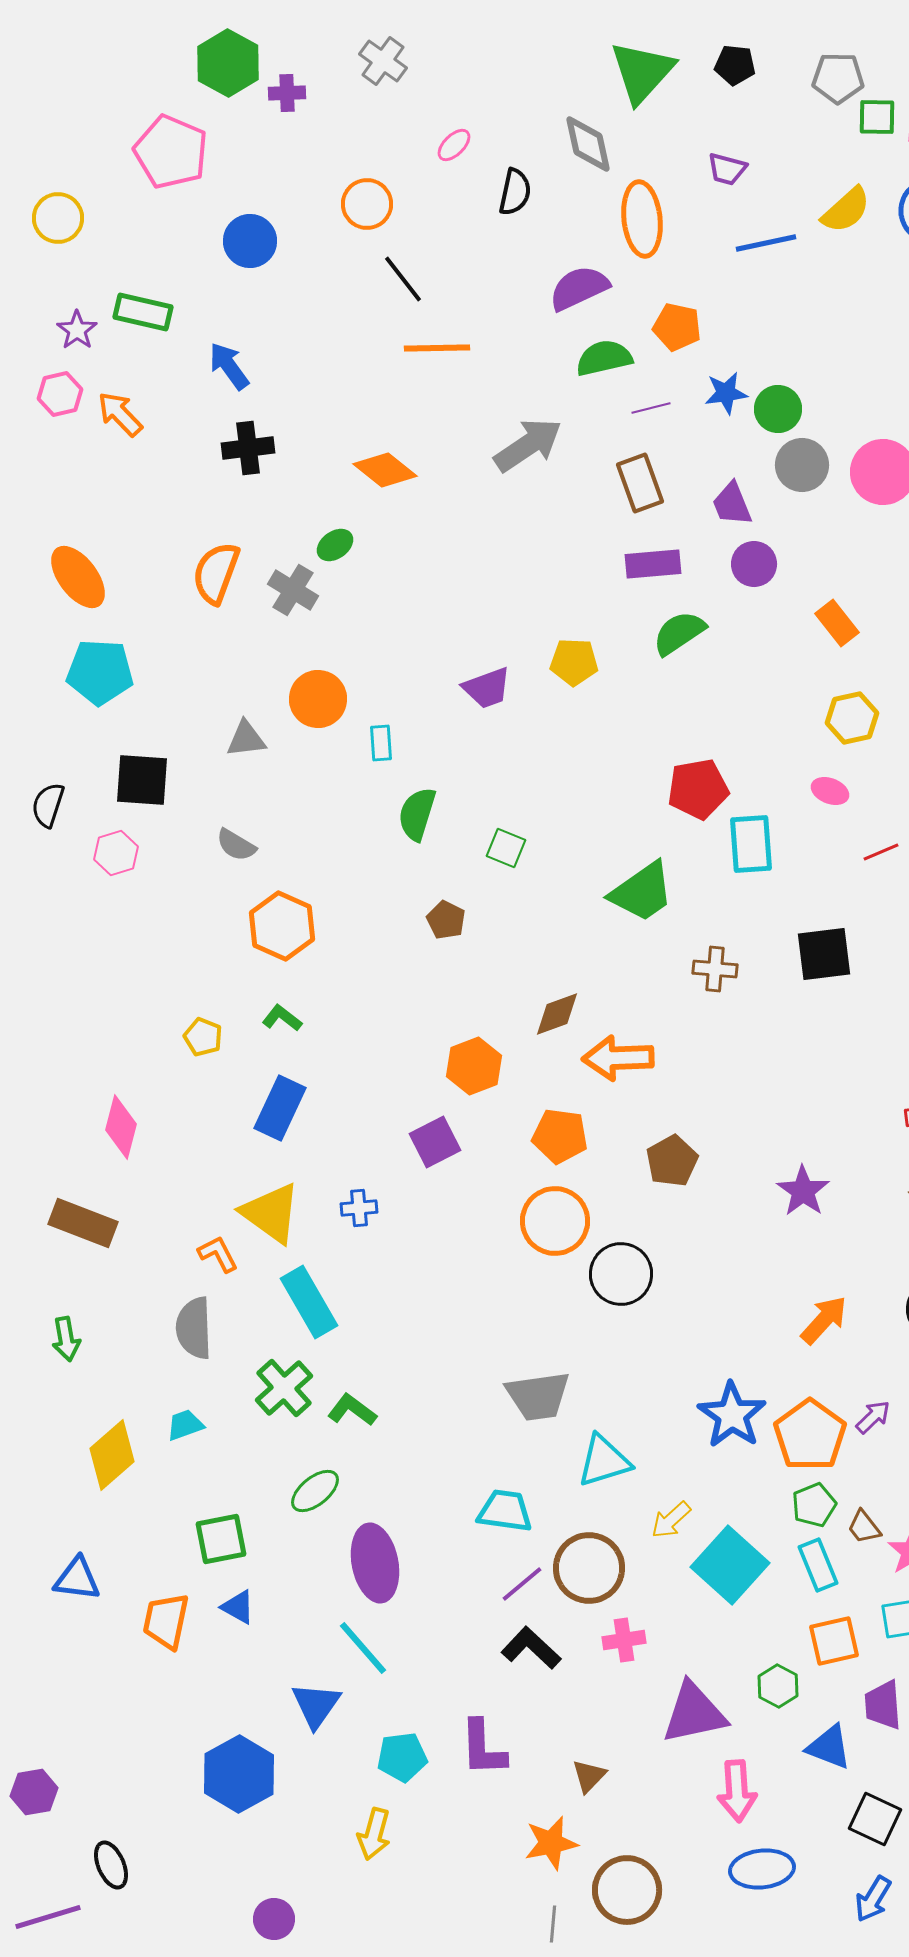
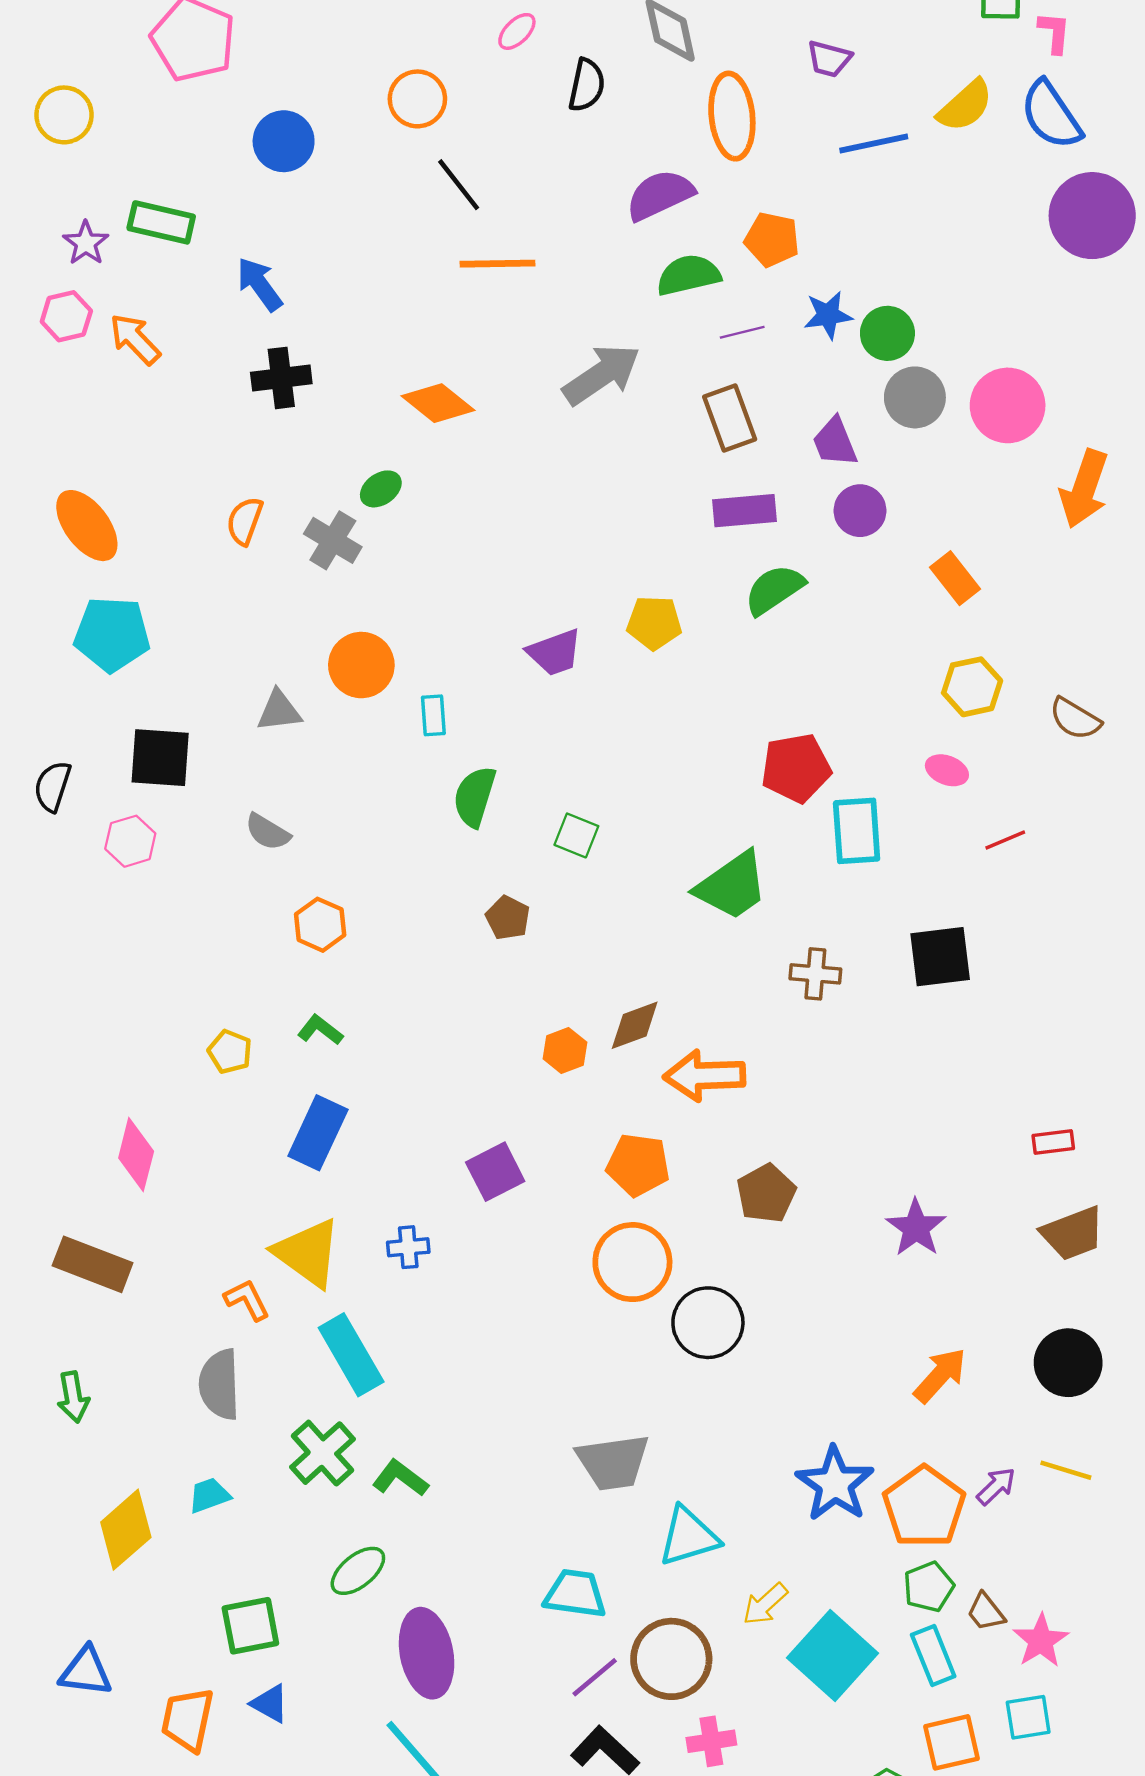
orange semicircle: (216, 573) -> (245, 521), size x0.7
orange hexagon: (282, 926) -> (320, 925), size x0.7
orange hexagon: (474, 1066) -> (565, 1050), moved, size x0.7

